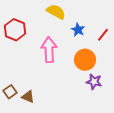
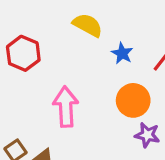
pink arrow: (49, 50) -> (66, 107), moved

